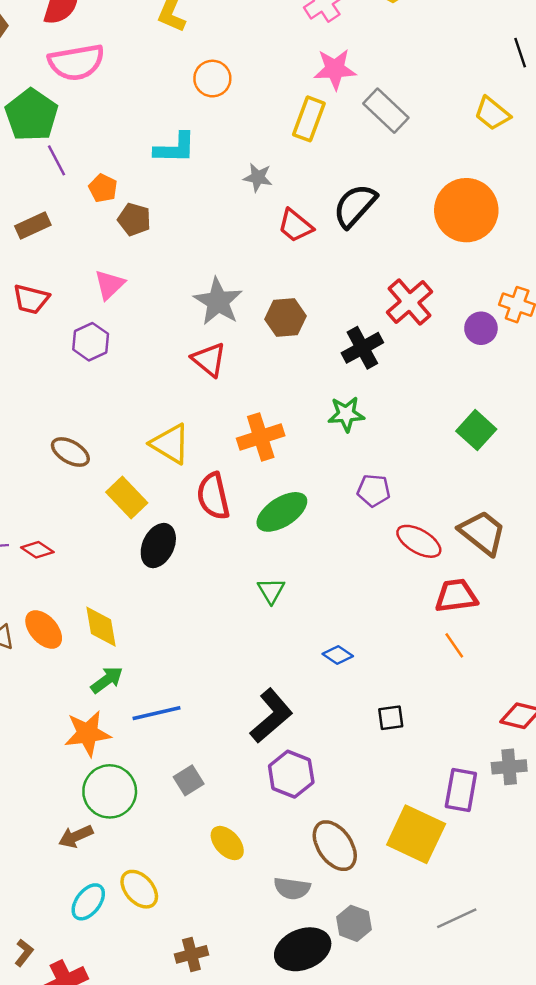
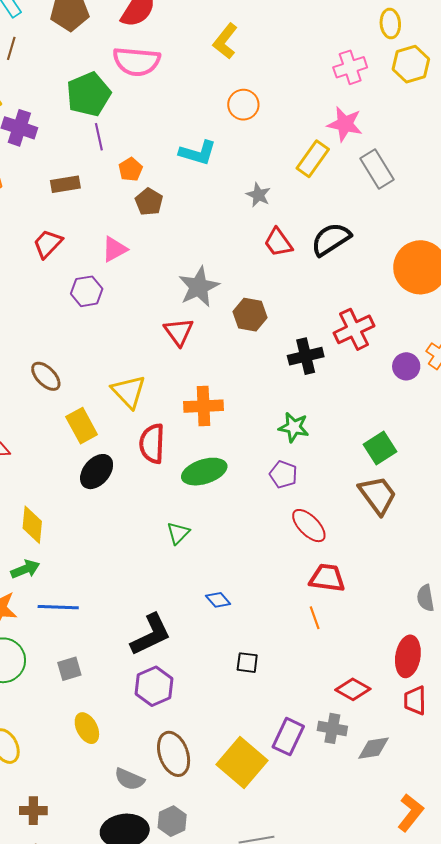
red trapezoid: (31, 299) -> (48, 244), turned 104
green star: (346, 414) -> (294, 427), moved
brown trapezoid: (483, 533) -> (378, 495), moved

